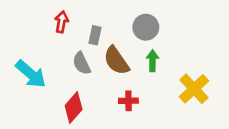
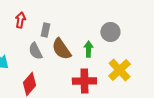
gray circle: (146, 27) -> (110, 32), moved
red cross: (128, 101) -> (84, 81), moved, size x1.6

